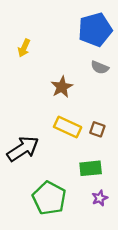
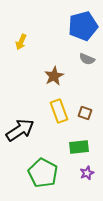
yellow rectangle: (68, 127) -> (59, 111), turned 45

